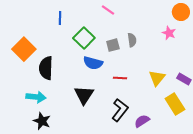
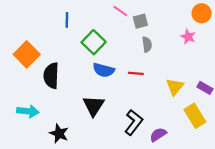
gray square: (113, 45) -> (140, 21), moved
red line: (120, 78) -> (136, 73), moved
cyan arrow: (36, 97) -> (28, 111), moved
black star: (42, 121) -> (59, 134), moved

